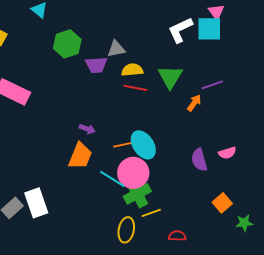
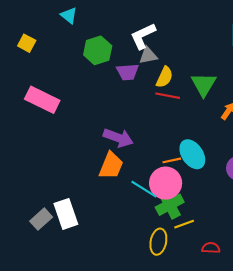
white L-shape: (180, 30) -> (143, 36), moved
yellow semicircle: (132, 70) -> (165, 77), turned 120
purple arrow: (87, 129) -> (118, 138), size x1.8
orange line: (122, 145) -> (172, 160), moved
cyan ellipse: (143, 145) -> (192, 154), moved

